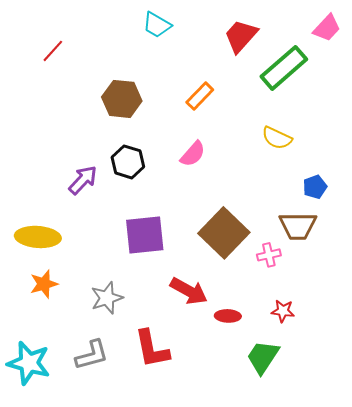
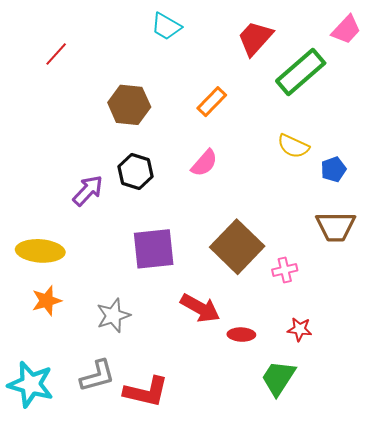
blue pentagon: (315, 187) -> (333, 169), moved
brown trapezoid: (298, 226) -> (336, 227), moved
red L-shape: (152, 349) -> (146, 392), moved, turned -66

